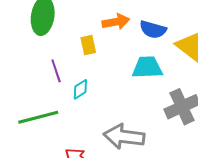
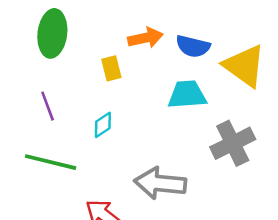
purple line: (56, 71) -> (48, 106), moved
green line: (38, 117) -> (51, 162), turned 30

